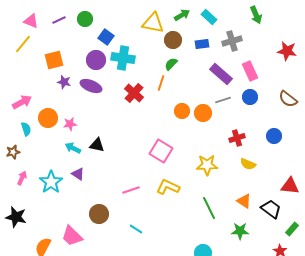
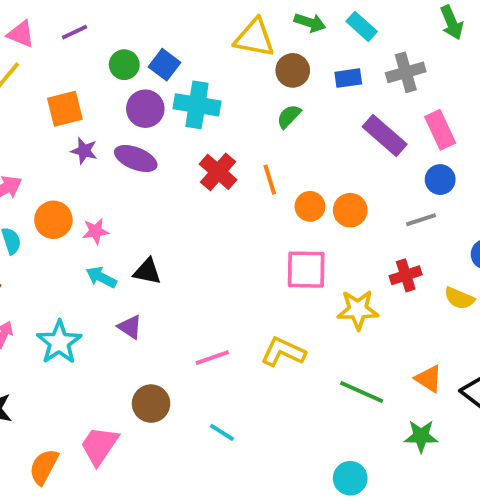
green arrow: (182, 15) -> (310, 23), turned 49
green circle: (85, 19) -> (124, 65), moved
orange line: (161, 83) -> (270, 180), moved, turned -35
gray line: (223, 100) -> (421, 220), moved
red cross: (237, 138) -> (406, 275), moved
pink square: (161, 151) -> (306, 270), moved, turned -30
yellow semicircle: (248, 164) -> (459, 298), moved
purple triangle: (78, 174) -> (130, 327), moved
green line: (209, 208) -> (362, 392), turned -40
pink trapezoid: (72, 236) -> (99, 446), turned 80

